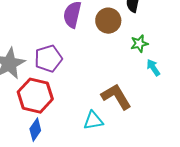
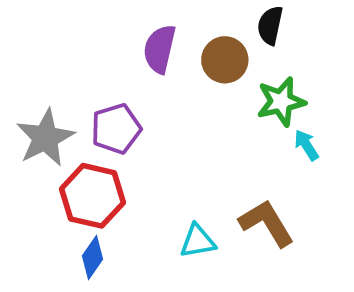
green star: (139, 44) -> (281, 102), size x1.5
brown L-shape: (116, 97) -> (267, 223), moved

